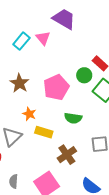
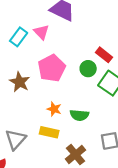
pink pentagon: (56, 87) -> (52, 68), moved
orange star: (29, 114) -> (54, 109), moved

